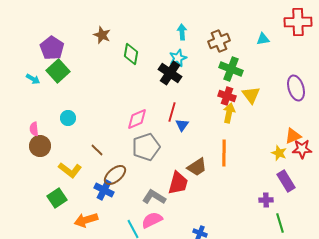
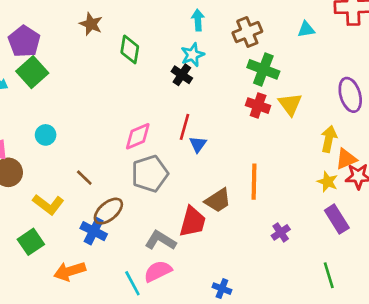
black cross: (170, 73) -> (182, 75), size x0.7
yellow arrow: (229, 113) -> (329, 139), moved
purple cross: (266, 200) -> (281, 232), moved, turned -32

